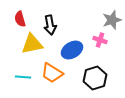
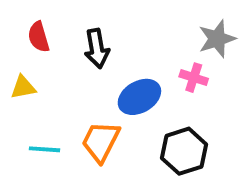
yellow triangle: (32, 44) -> (23, 87), moved, size x0.6
orange trapezoid: (52, 73) -> (101, 142), turned 85

